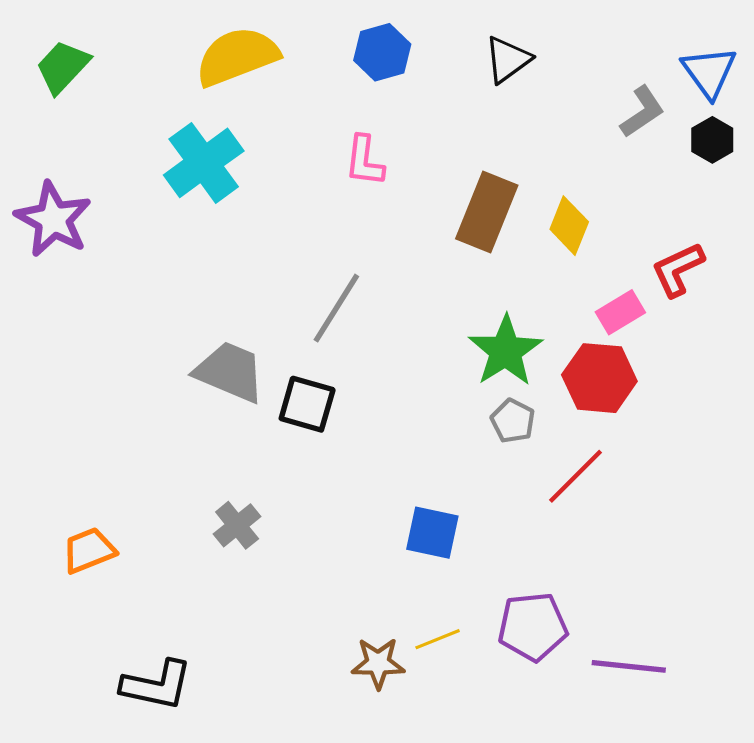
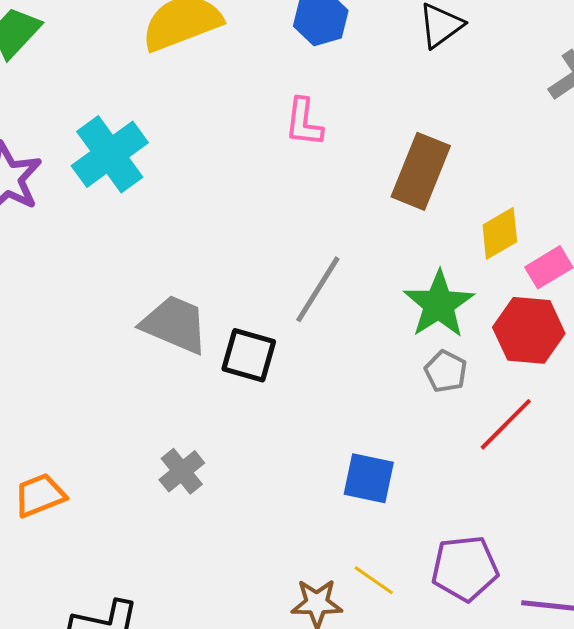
cyan cross: (204, 163) -> (110, 154), moved
yellow diamond: (569, 226) -> (500, 233), moved, turned 38
gray line: (336, 308) -> (318, 289), moved
yellow line: (438, 639) -> (374, 580), turned 57

